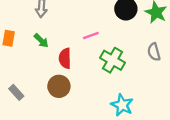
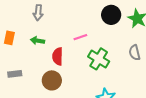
green arrow: (41, 41) -> (37, 41), turned 144
gray rectangle: (16, 92) -> (15, 74), moved, turned -56

